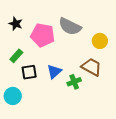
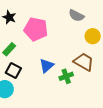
gray semicircle: (70, 26) -> (76, 16), moved, size x0.7
black square: (29, 72) -> (13, 70), moved, turned 35

